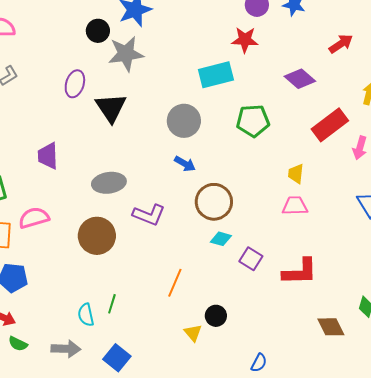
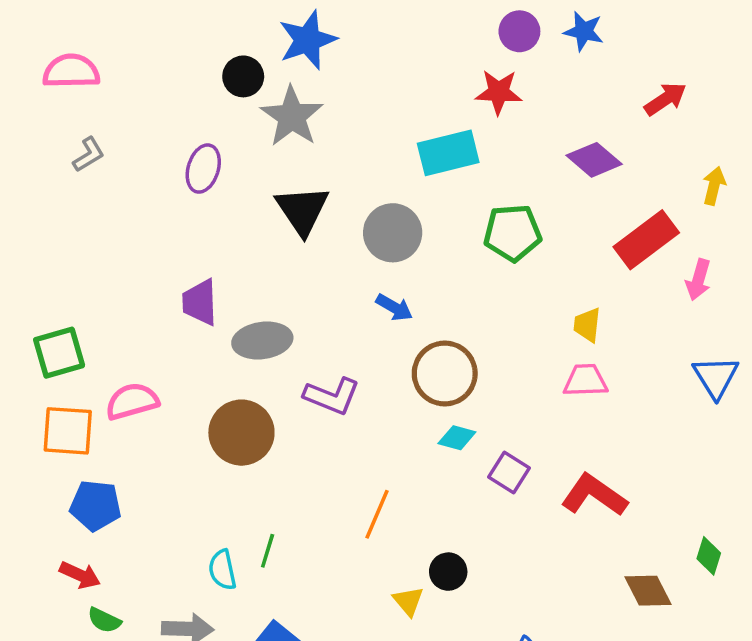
gray star: (126, 54) -> (292, 116), turned -30
black triangle: (111, 108) -> (302, 210), moved
purple trapezoid: (48, 156) -> (200, 302), moved
red L-shape: (300, 272) -> (594, 495), turned -144

